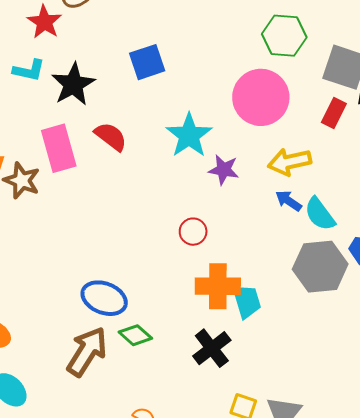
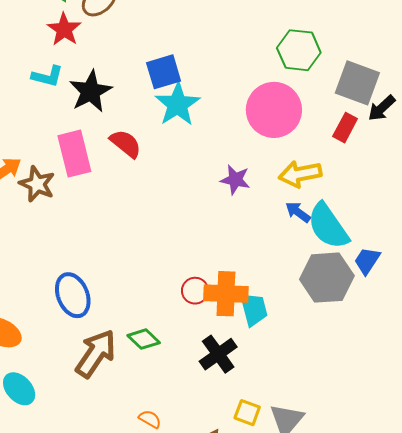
cyan star: (189, 135) -> (178, 104), moved
cyan semicircle: (320, 214) -> (328, 226), size x1.4
red circle: (193, 232) -> (195, 291), moved
blue ellipse: (104, 298) -> (73, 295), moved, turned 45

